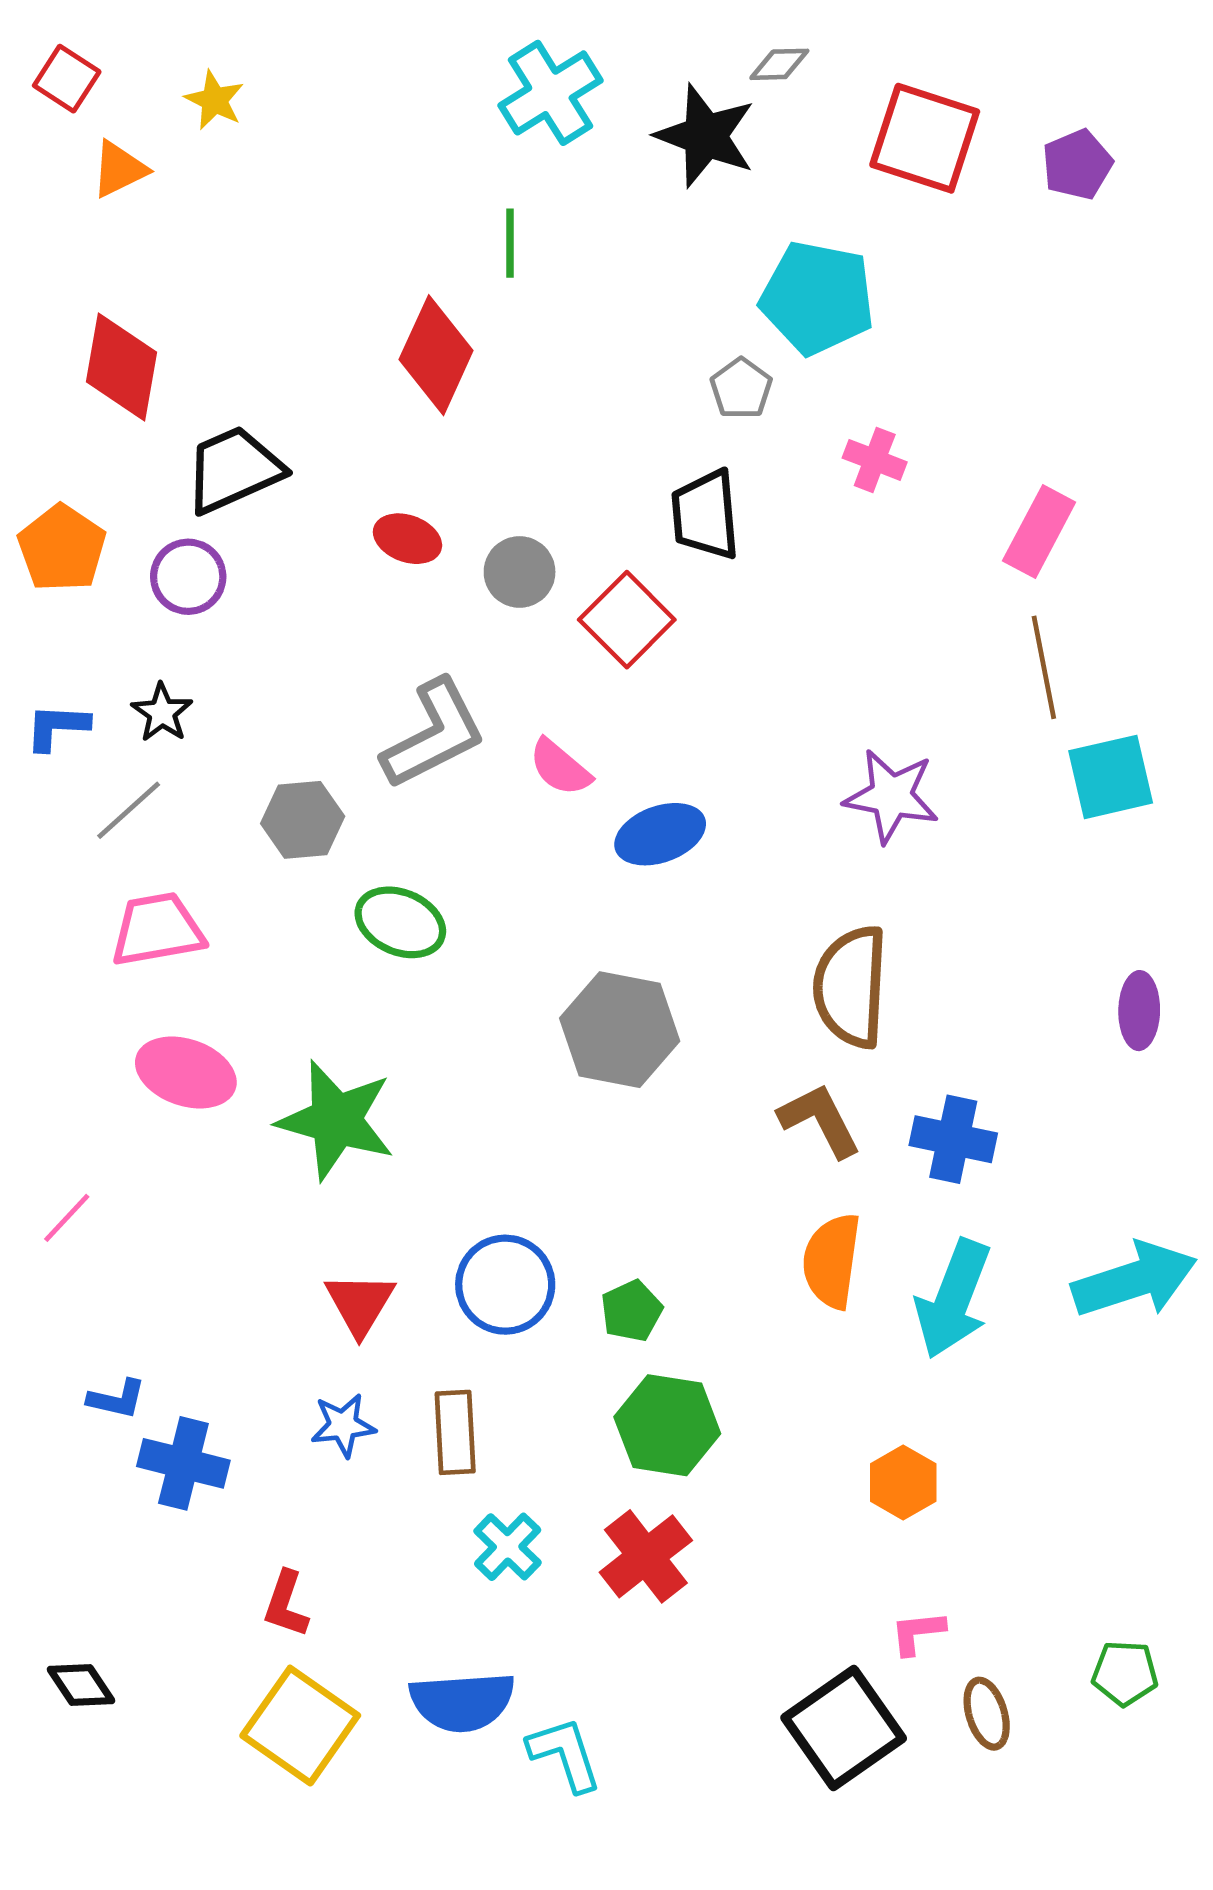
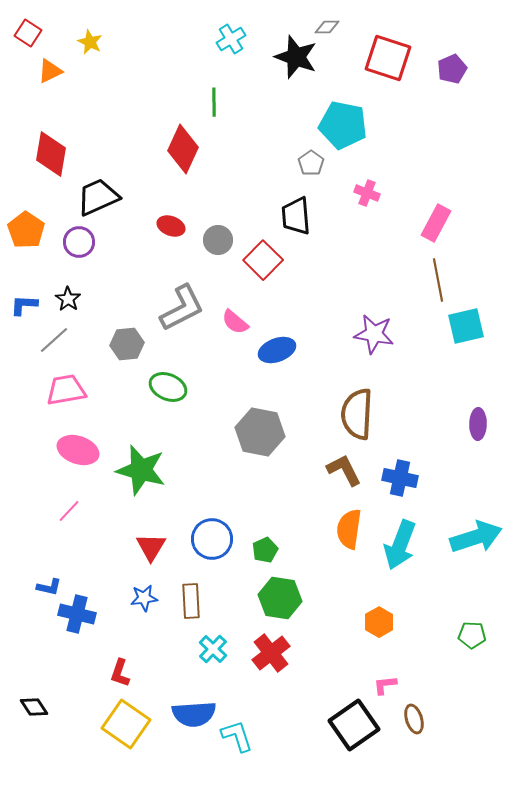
cyan cross: (550, 93) -> (231, 39), size x0.7
pink line: (67, 1218) -> (69, 511), moved
green pentagon: (1125, 1673) -> (472, 635), moved

